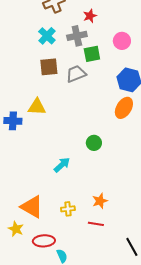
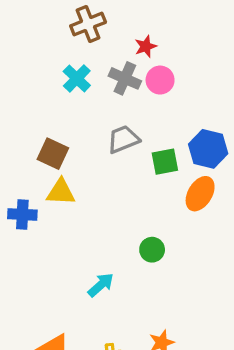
gray cross: (77, 36) -> (125, 78), turned 36
pink circle: (122, 41) -> (160, 80), moved
green square: (92, 54) -> (165, 162), moved
brown square: (49, 67) -> (53, 154), moved, turned 30

